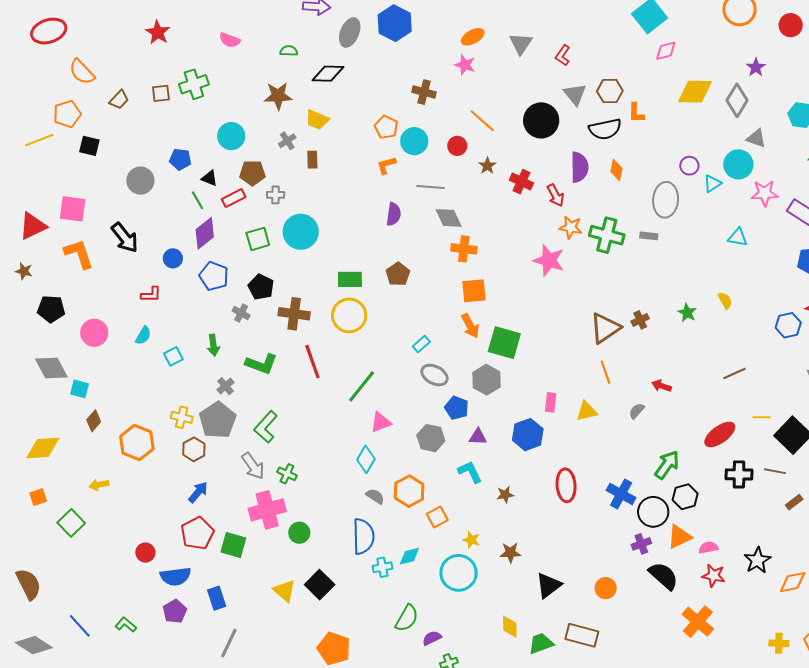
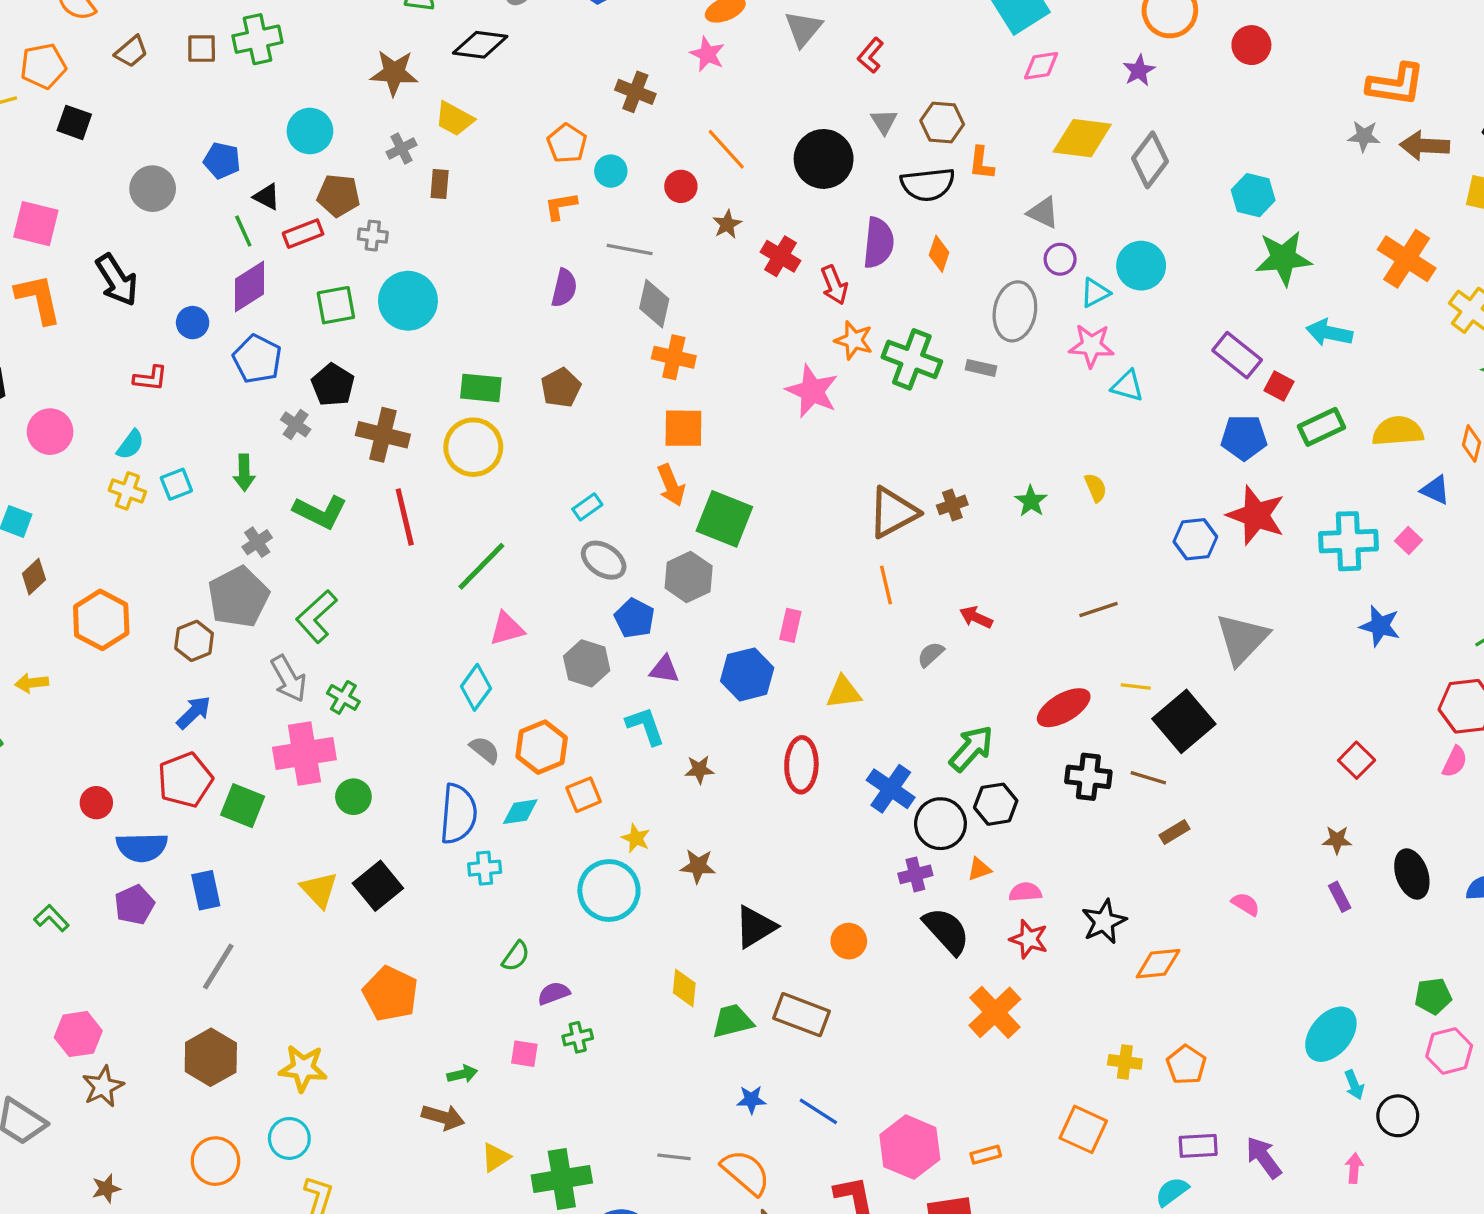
purple star: (756, 67) -> (1139, 71), moved
gray triangle: (575, 94) -> (884, 122), size x0.7
gray triangle: (756, 138) -> (1043, 213), moved
cyan circle: (414, 141) -> (611, 171), size x0.7
pink star: (765, 193) -> (1091, 346), moved
gray diamond: (449, 218) -> (654, 304), turned 32
yellow triangle: (587, 411) -> (844, 692), moved
yellow cross: (182, 417) -> (127, 491), moved
orange triangle: (679, 537) -> (979, 869), size x0.6
cyan diamond: (409, 556) -> (520, 812), moved
green semicircle: (407, 618) -> (516, 956), size x0.7

